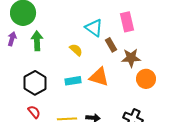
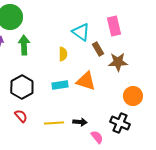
yellow semicircle: (76, 50) -> (63, 54), turned 48
orange circle: (146, 79) -> (133, 96), moved

